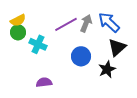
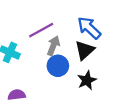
gray arrow: (86, 23) -> (53, 46), moved
black triangle: (117, 47) -> (85, 50), moved

